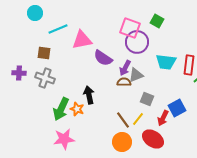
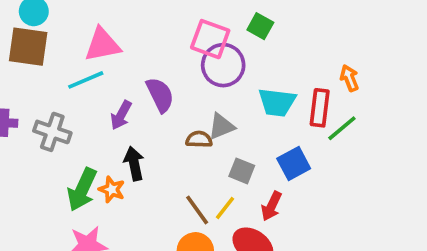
cyan line: (58, 29) -> (86, 80), moved
pink triangle: (82, 40) -> (102, 45), moved
brown square: (44, 53) -> (28, 47), moved, size x1.6
purple semicircle: (103, 58) -> (160, 95), turned -150
purple arrow: (125, 68) -> (121, 115), moved
blue square: (177, 108) -> (294, 164), moved

